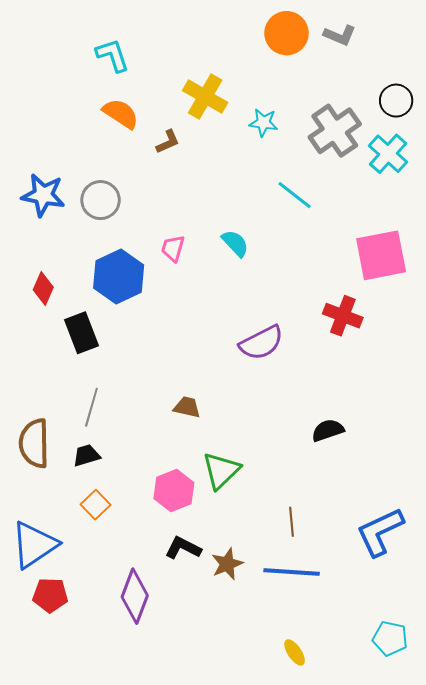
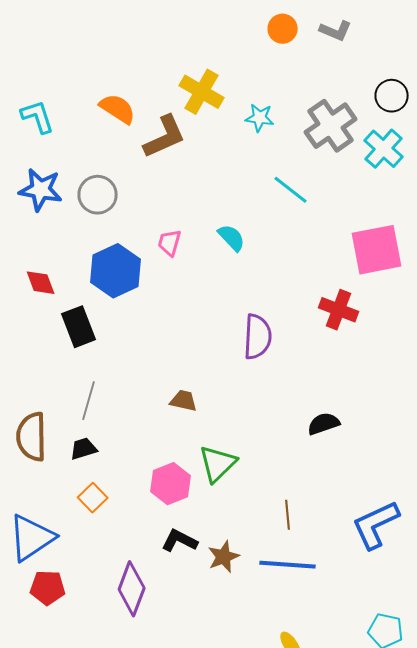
orange circle: (287, 33) -> (283, 29), size x0.7
cyan L-shape: (113, 55) -> (38, 117), moved
brown L-shape: (168, 142) -> (165, 137), size x1.8
red diamond: (43, 289) -> (41, 283), turned -44
purple semicircle: (261, 343) -> (258, 337), turned -60

